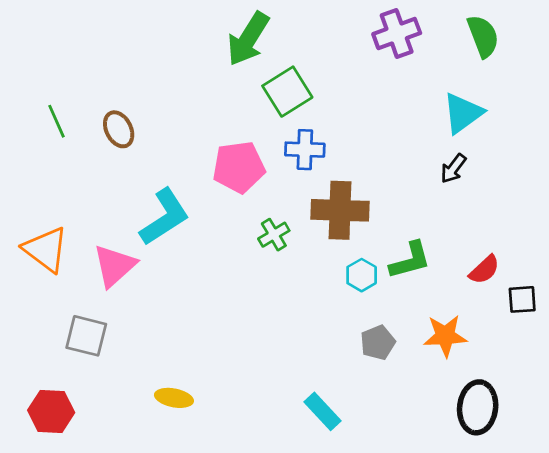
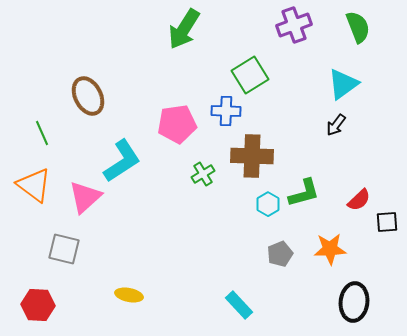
green square: (287, 92) -> (250, 75), moved
green line: (57, 121) -> (42, 133), moved
brown ellipse: (119, 129) -> (88, 96), size x1.4

